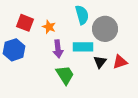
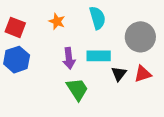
red square: (25, 23) -> (15, 27), moved
orange star: (49, 27) -> (57, 21), moved
gray circle: (105, 29) -> (140, 37), moved

